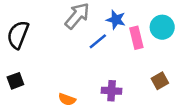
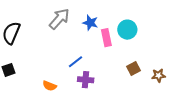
blue line: (98, 41) -> (75, 62), moved
brown square: (160, 81) -> (133, 69), moved

